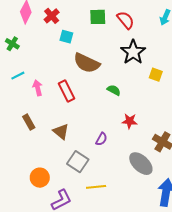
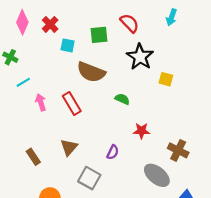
green square: (98, 17) -> (99, 35), moved
cyan line: (18, 76) -> (23, 82), moved
brown rectangle: (29, 122) -> (33, 157), moved
brown triangle: (61, 132) -> (69, 147), turned 36

